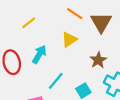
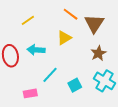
cyan arrow: (39, 54) -> (36, 50), turned -120
brown star: (98, 60) -> (98, 53), moved

